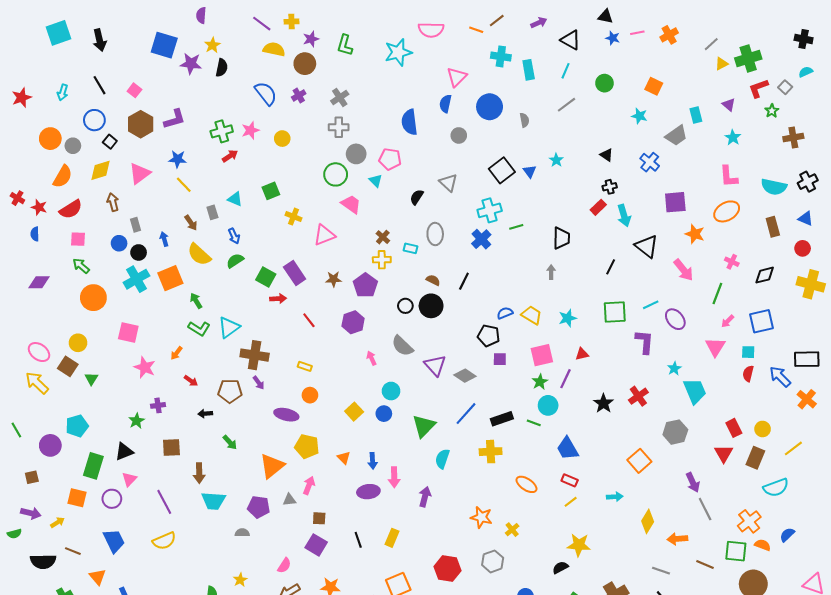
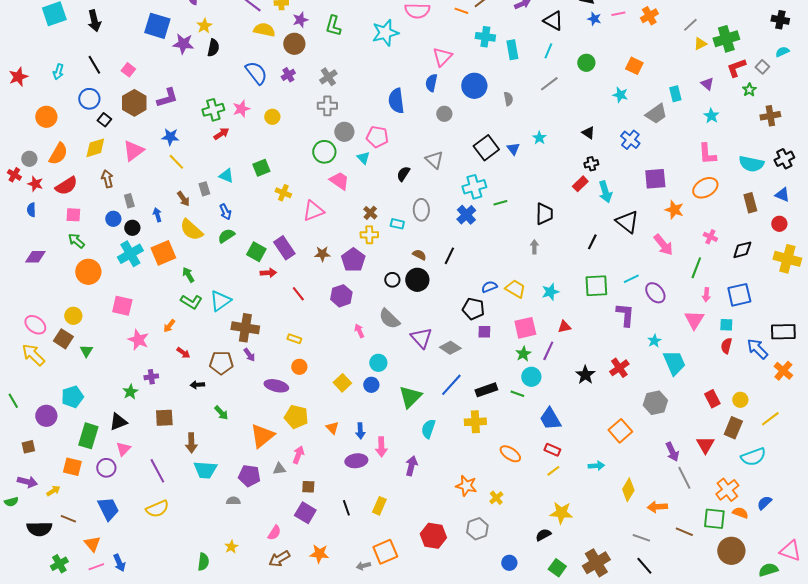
gray circle: (73, 146) -> (29, 159), moved
pink arrow: (728, 321) -> (706, 295), turned -40
red triangle: (724, 454) -> (705, 445), moved

